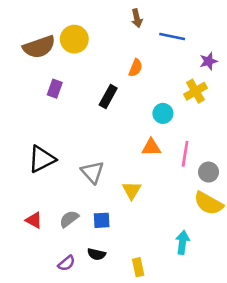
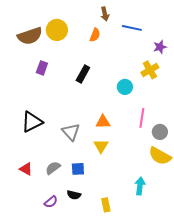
orange semicircle: (136, 68) -> (95, 35), moved
orange triangle: (151, 147) -> (103, 122), moved

